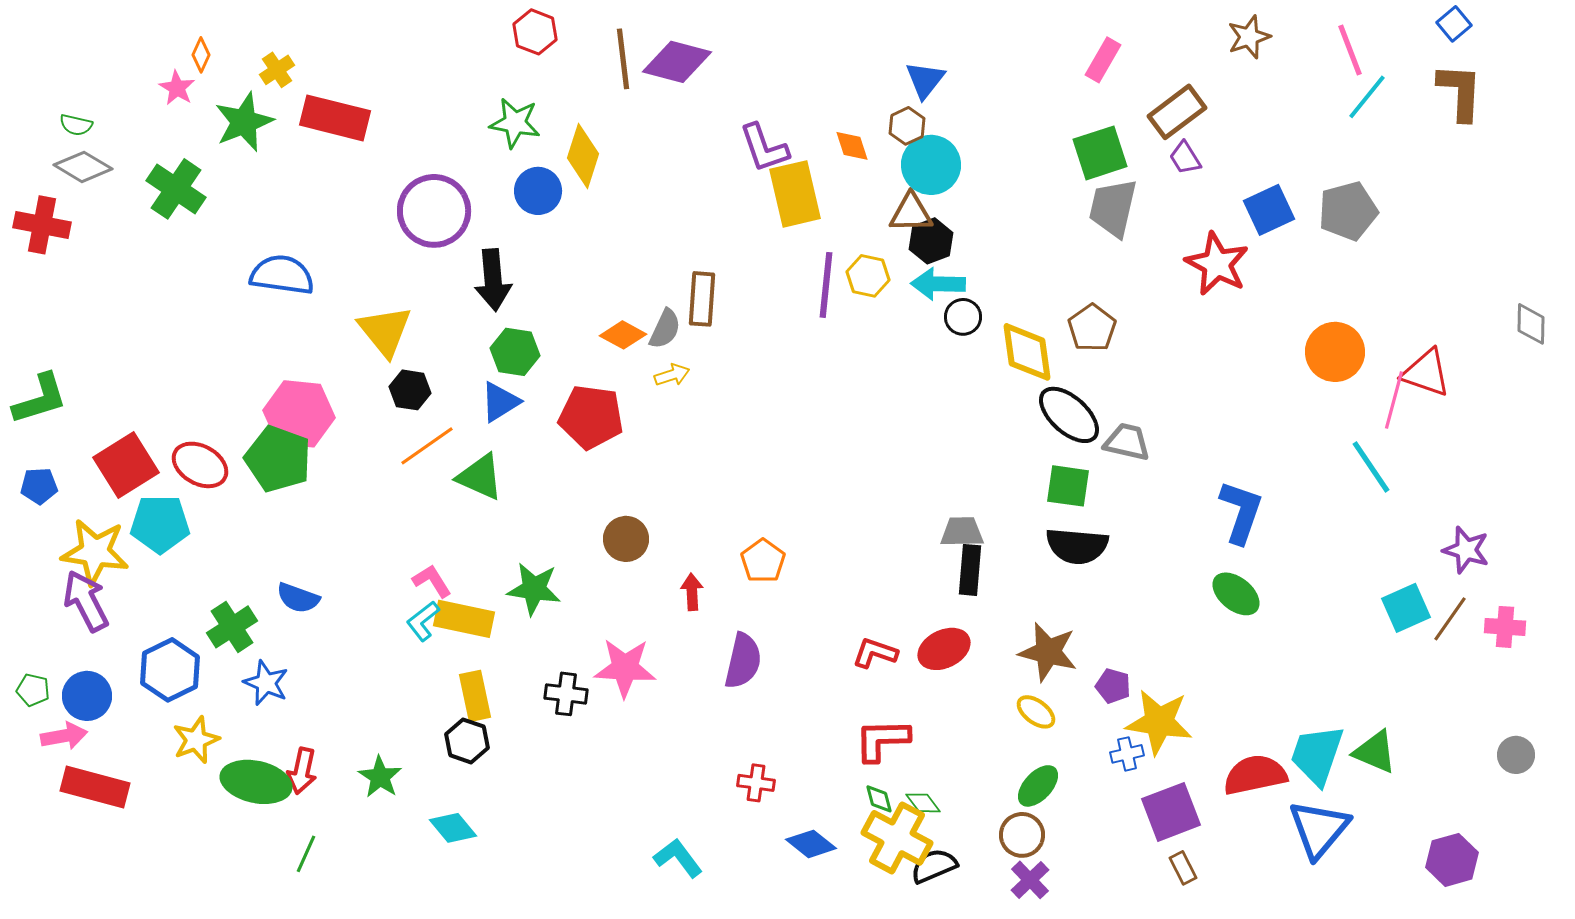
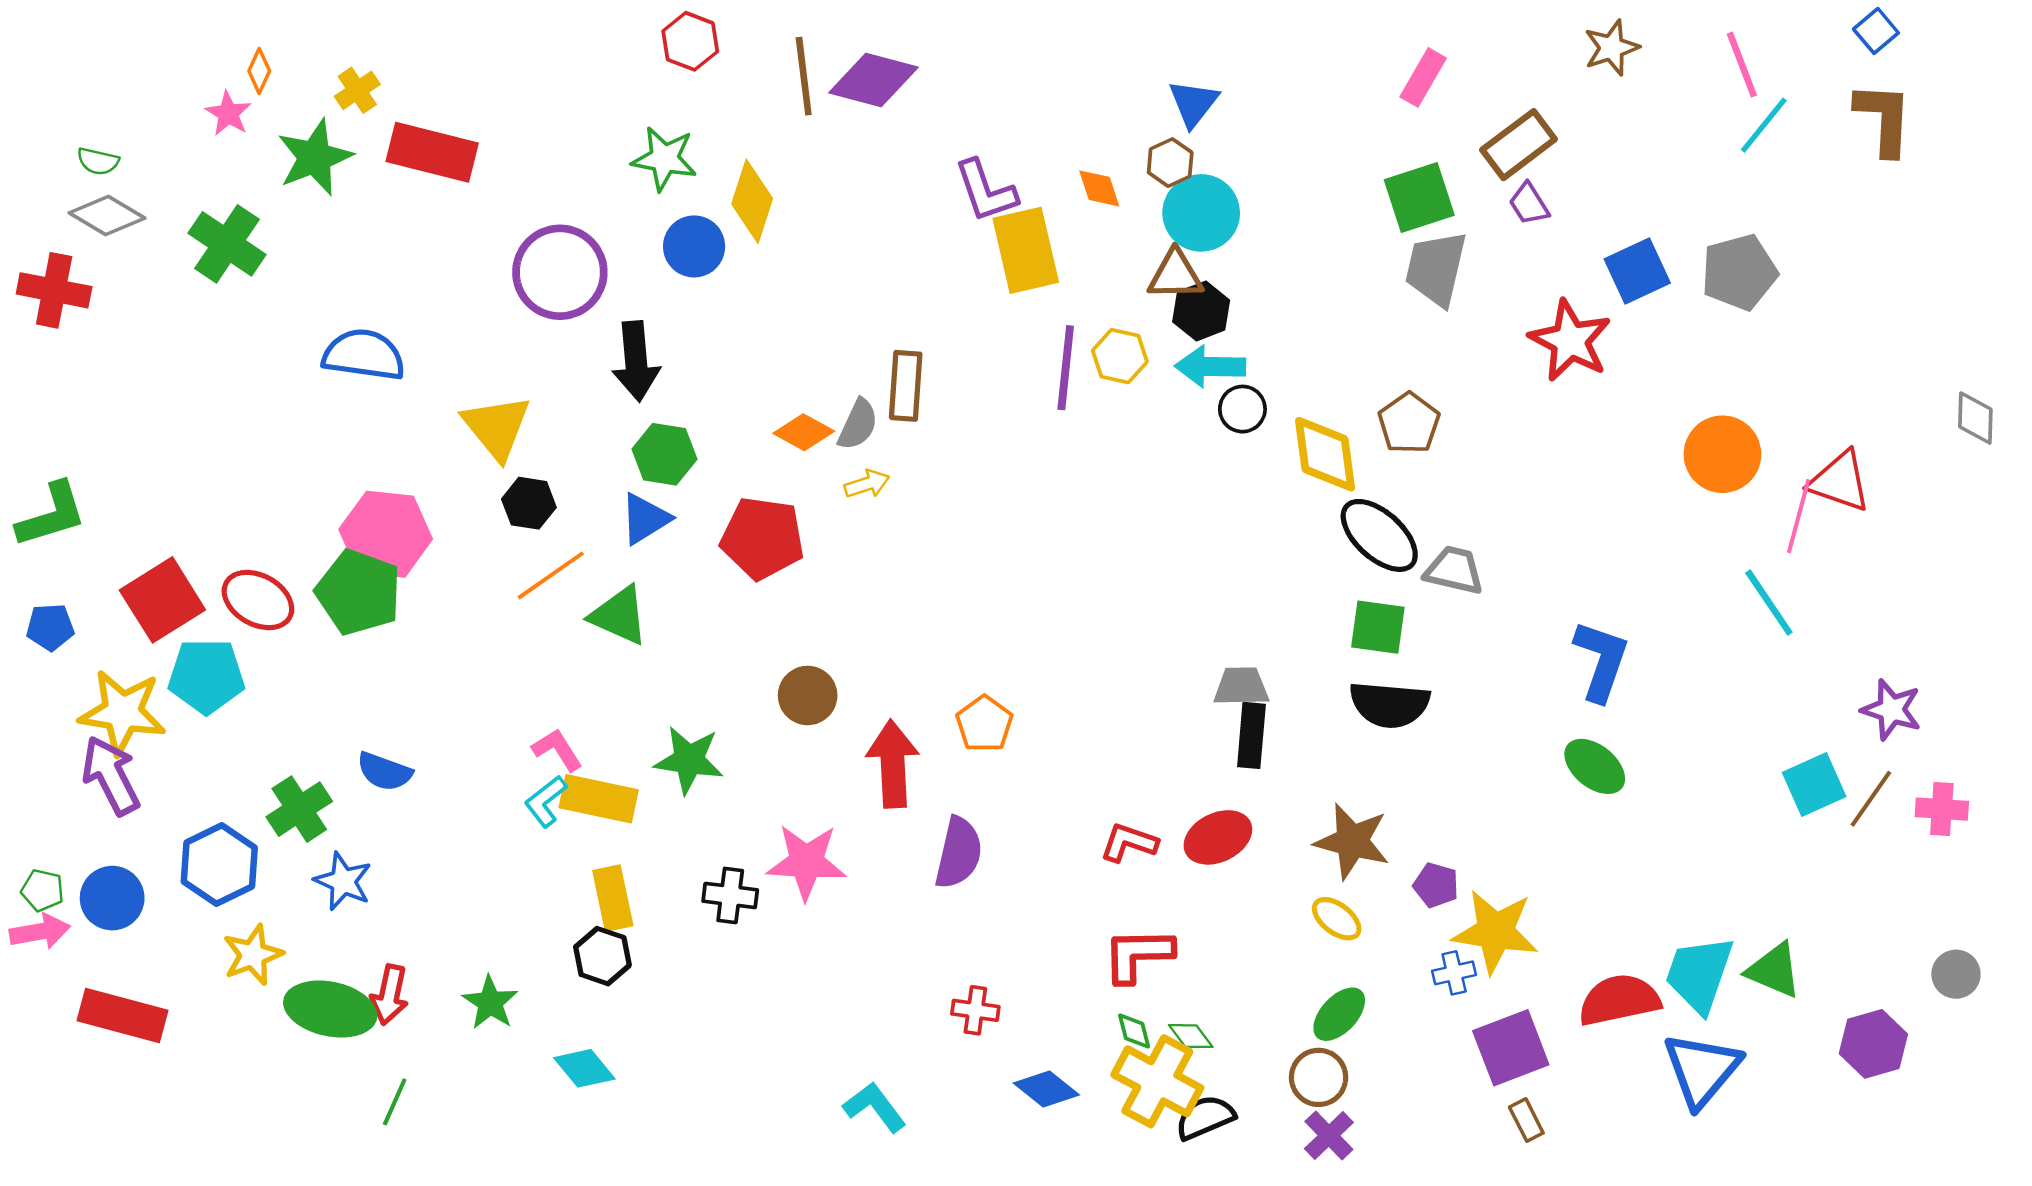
red arrow: (692, 592) -> (893, 764), size x1.8
pink arrow: (64, 736) -> (40, 932), moved
purple hexagon: (1452, 860) -> (1873, 1044), moved

